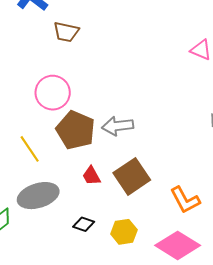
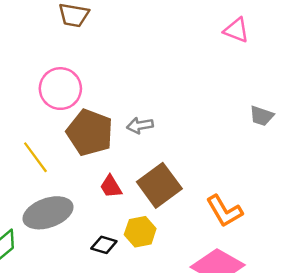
gray arrow: (118, 126) -> (140, 125), size x0.7
yellow hexagon: (124, 232) -> (140, 232), moved

